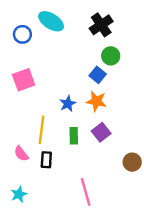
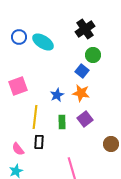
cyan ellipse: (51, 21) -> (43, 42), moved
pink square: (24, 80) -> (18, 86), moved
pink semicircle: (21, 154) -> (18, 149), moved

